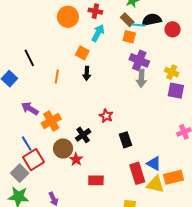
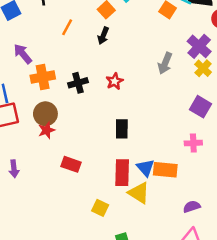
purple cross: (139, 60) -> (199, 46), moved
purple square: (176, 91) -> (201, 107), moved
red star: (106, 116) -> (115, 81), moved
black cross: (83, 135) -> (78, 83), moved
red star: (76, 159) -> (46, 130), moved
orange rectangle: (173, 177) -> (165, 170), moved

